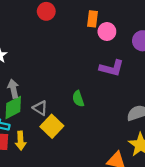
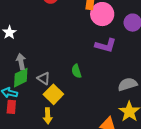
pink circle: (107, 32) -> (102, 14), size x1.5
yellow arrow: (21, 141) -> (48, 116), moved

